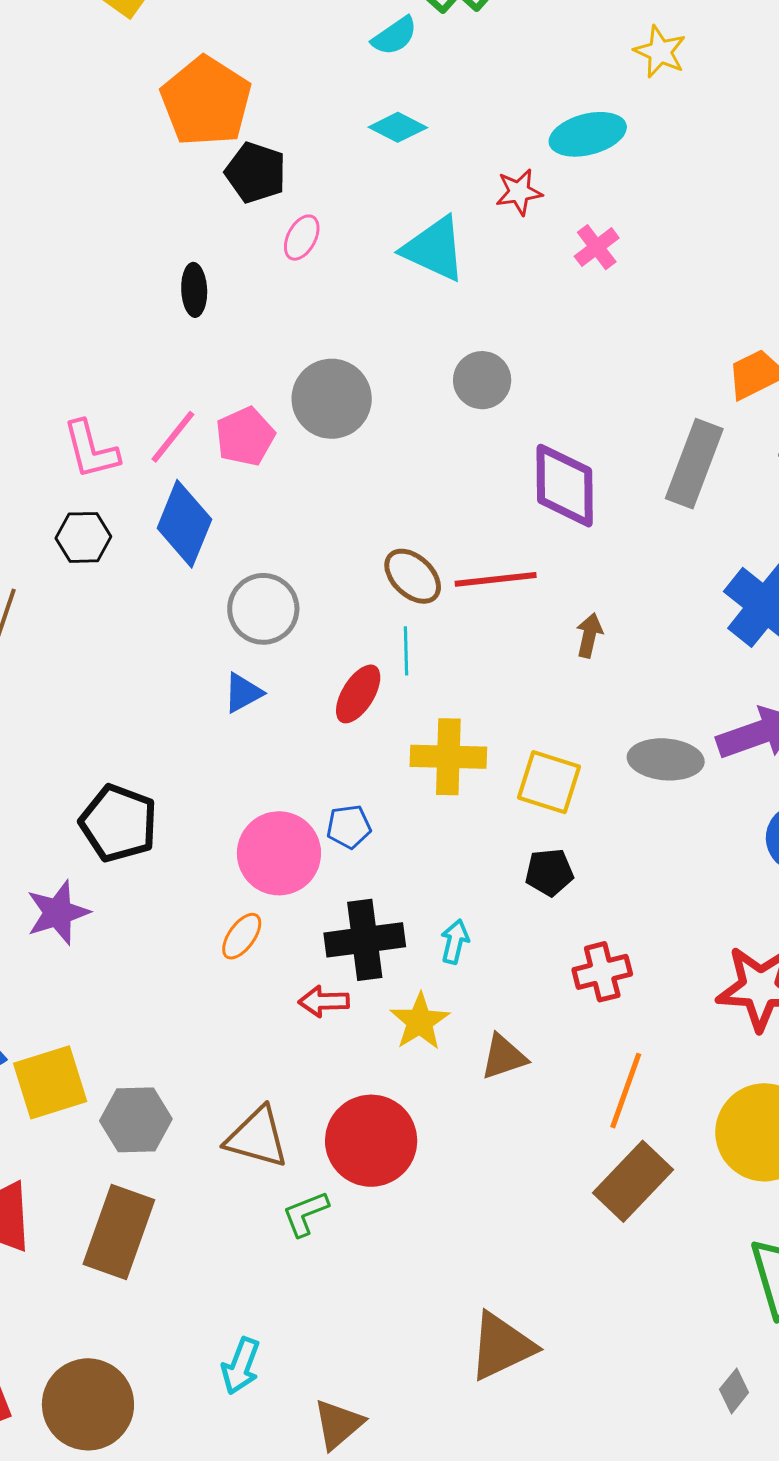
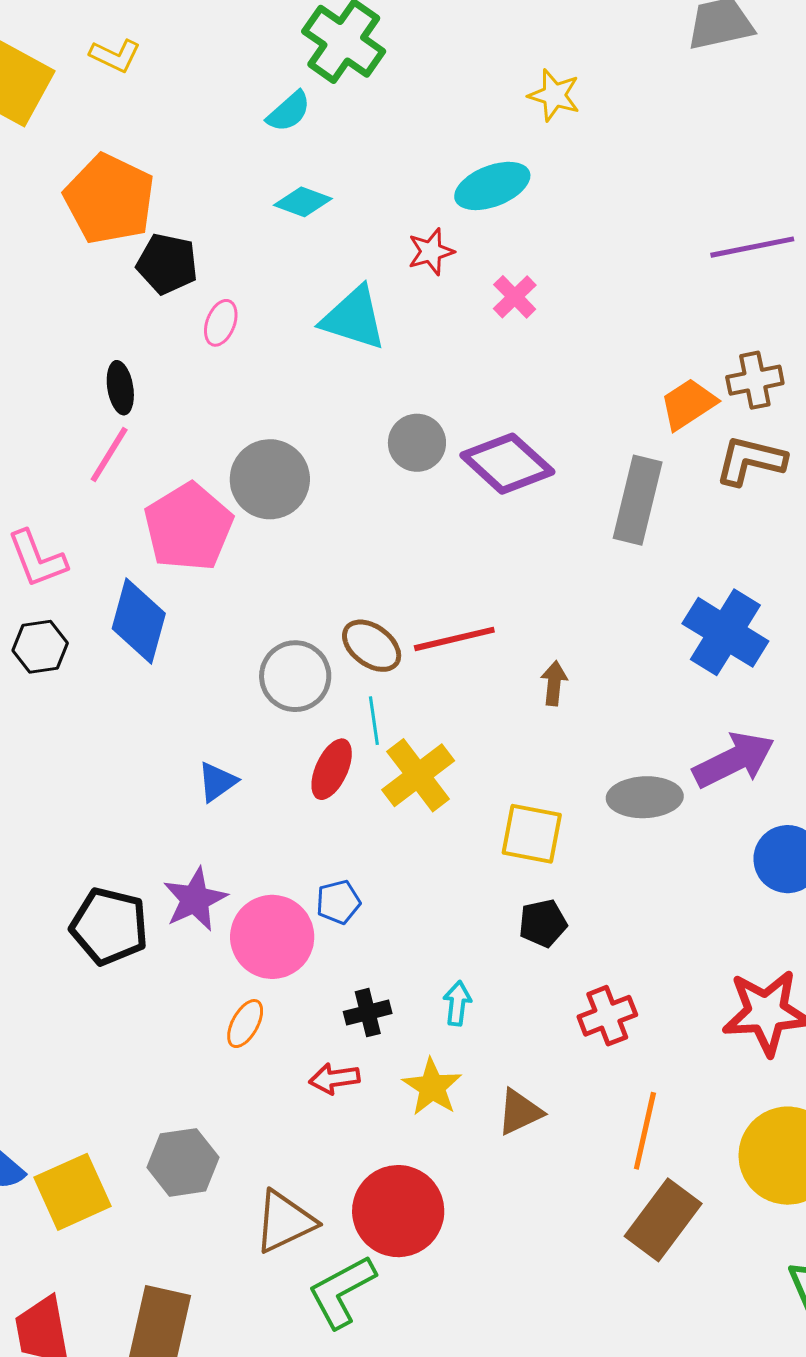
pink pentagon: (245, 436) -> (188, 527), size x1.5
pink line: (173, 437) -> (109, 454), moved
purple diamond: (565, 486) -> (507, 464), moved, turned -40
gray circle: (263, 609) -> (295, 676), moved
yellow cross: (448, 757) -> (418, 775), moved, turned -32
purple star: (58, 913) -> (195, 899), moved
black cross: (365, 940) -> (368, 1013), size x0.6
gray hexagon: (136, 1120) -> (183, 1162), moved
brown triangle: (257, 1138) -> (285, 1222), turned -34
green L-shape: (305, 1214) -> (342, 1291), size x1.5

